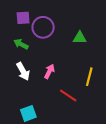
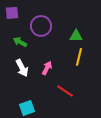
purple square: (23, 18) -> (12, 13), moved
yellow line: (89, 77) -> (79, 57), moved

